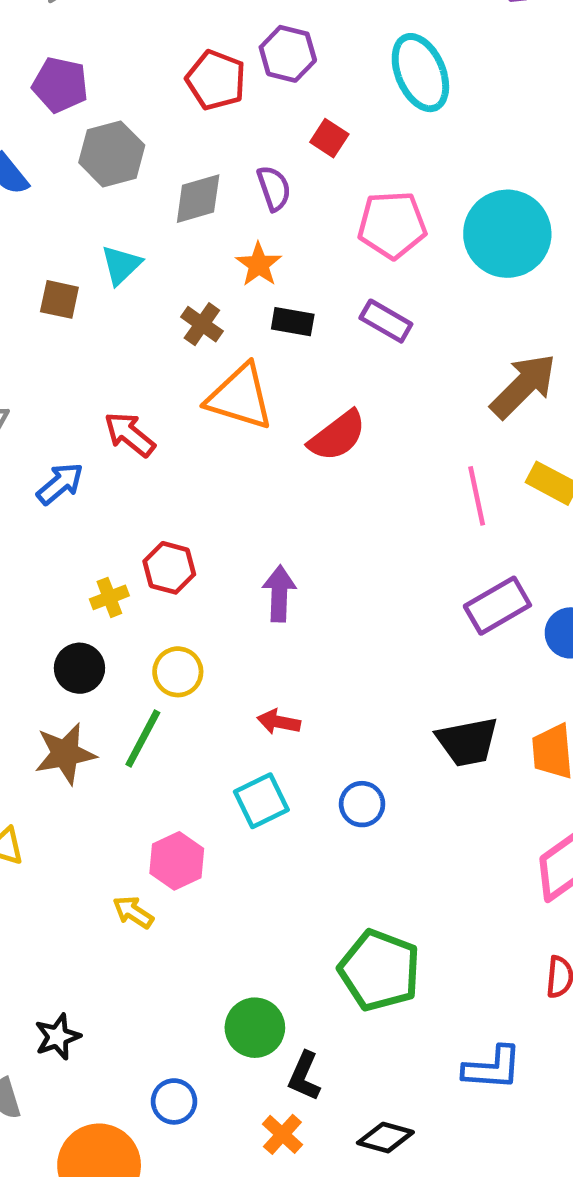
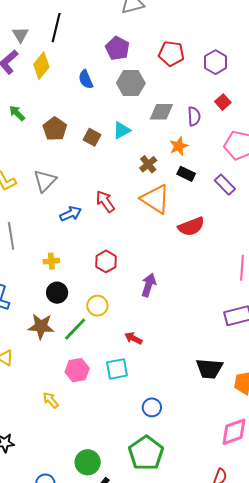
red pentagon: (216, 80) -> (171, 54), moved, turned -30
yellow cross: (109, 597) -> (51, 261), moved
blue circle: (362, 804) -> (152, 407), moved
pink hexagon: (177, 861) -> (77, 370), moved

